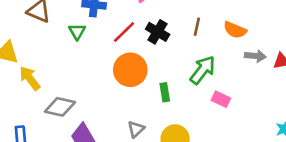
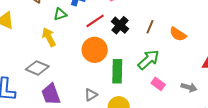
green triangle: (77, 32) -> (60, 14), turned 32
gray arrow: (255, 56) -> (189, 87), moved
yellow arrow: (30, 78) -> (49, 37), moved
green rectangle: (165, 92) -> (117, 71), size x1.6

